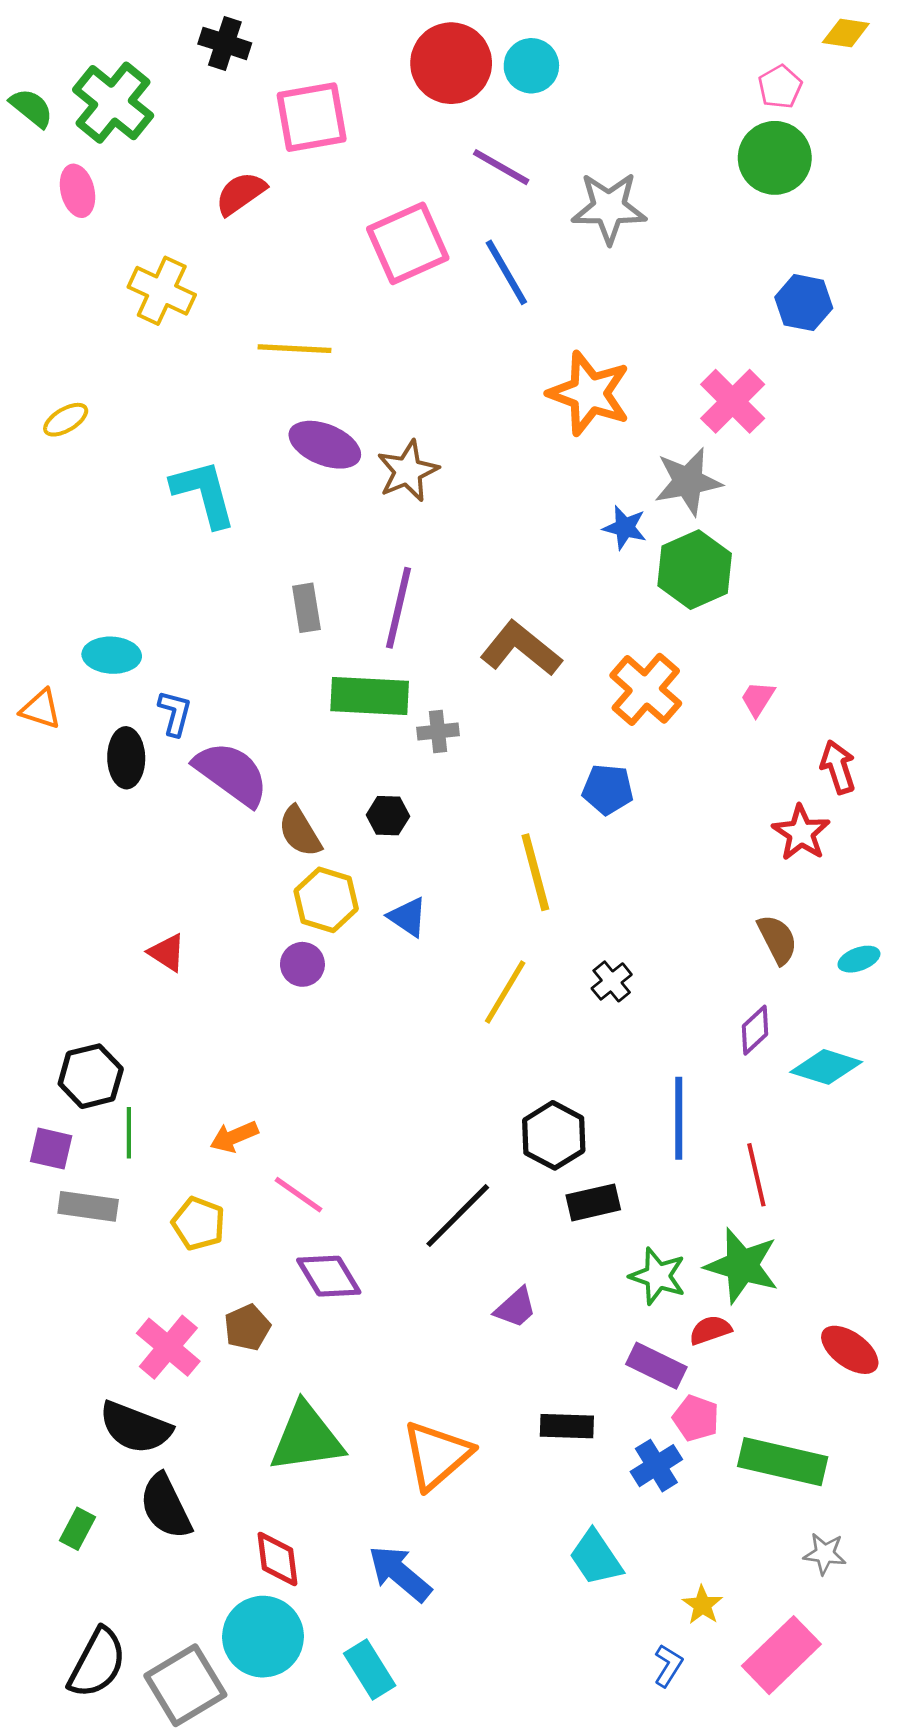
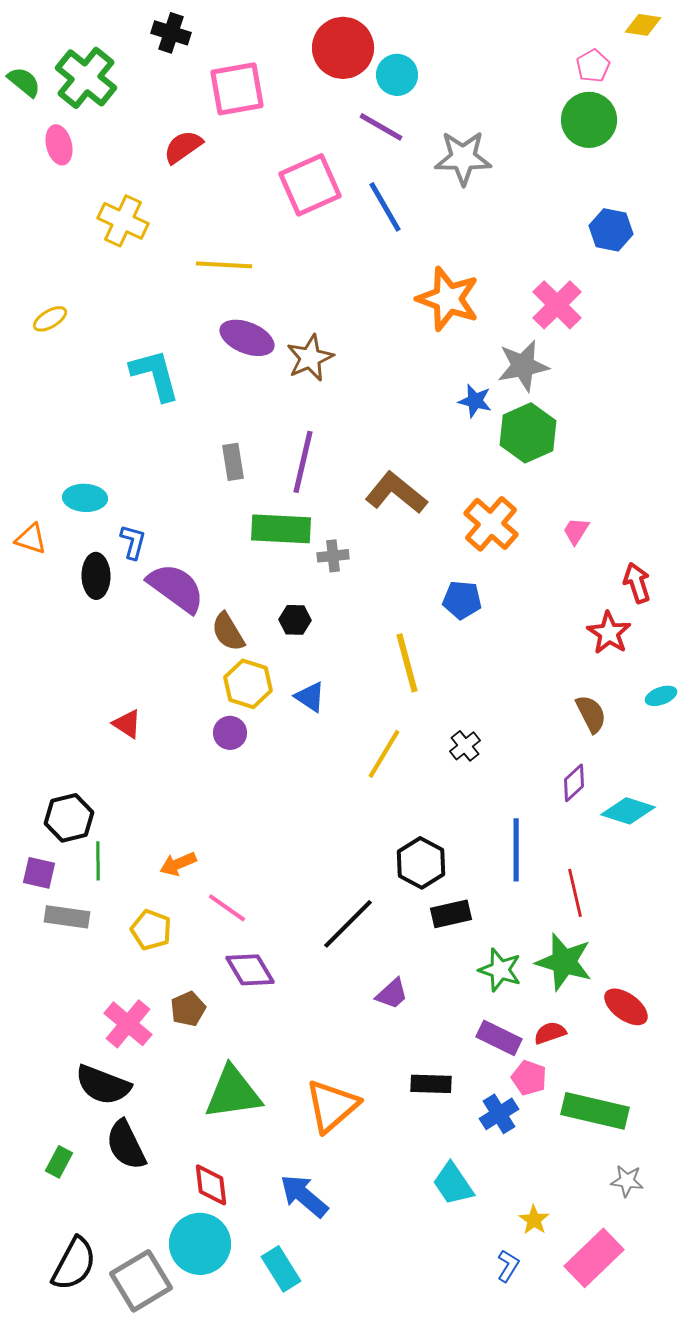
cyan circle: (531, 66) -> (397, 75), moved
cyan ellipse: (859, 959) -> (661, 696), moved
red semicircle: (710, 1330) -> (550, 1033), moved
red ellipse: (850, 1350) -> (626, 1007), moved

